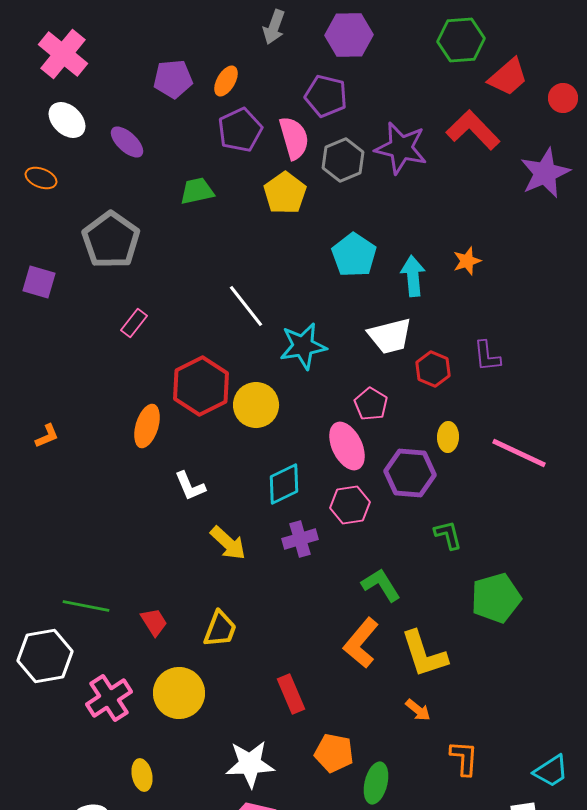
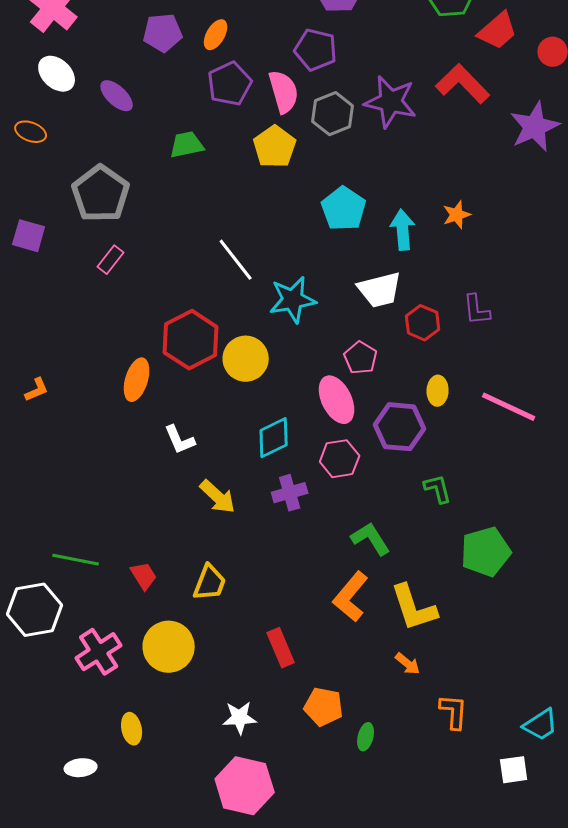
pink rectangle: (134, 323) -> (111, 260), moved
white star: (250, 764) -> (240, 718), size x0.7
green ellipse: (376, 783) -> (366, 737), size x0.7

